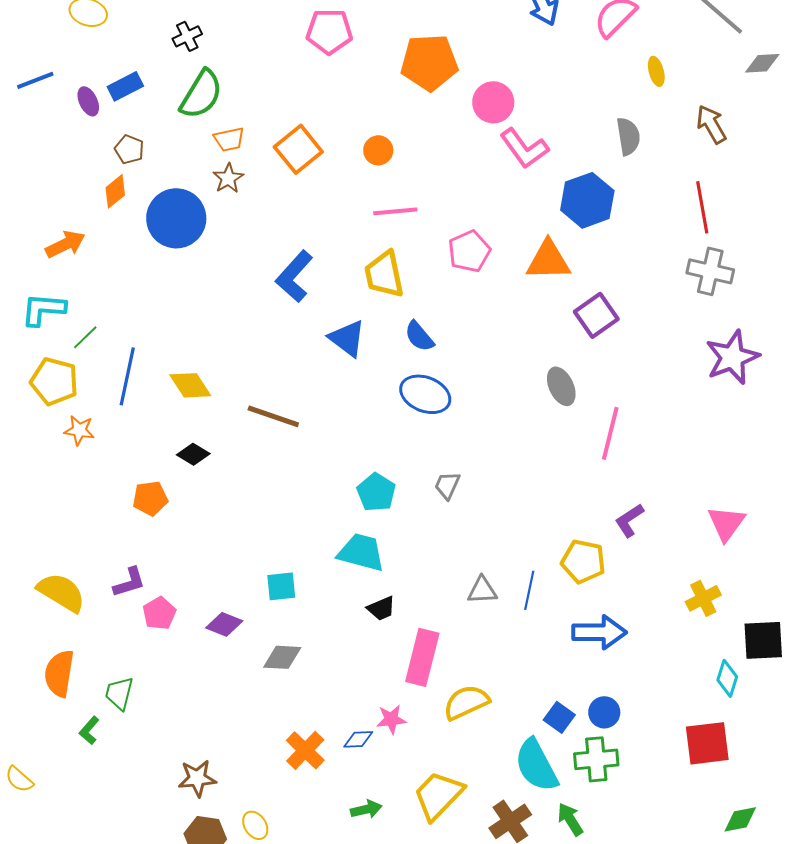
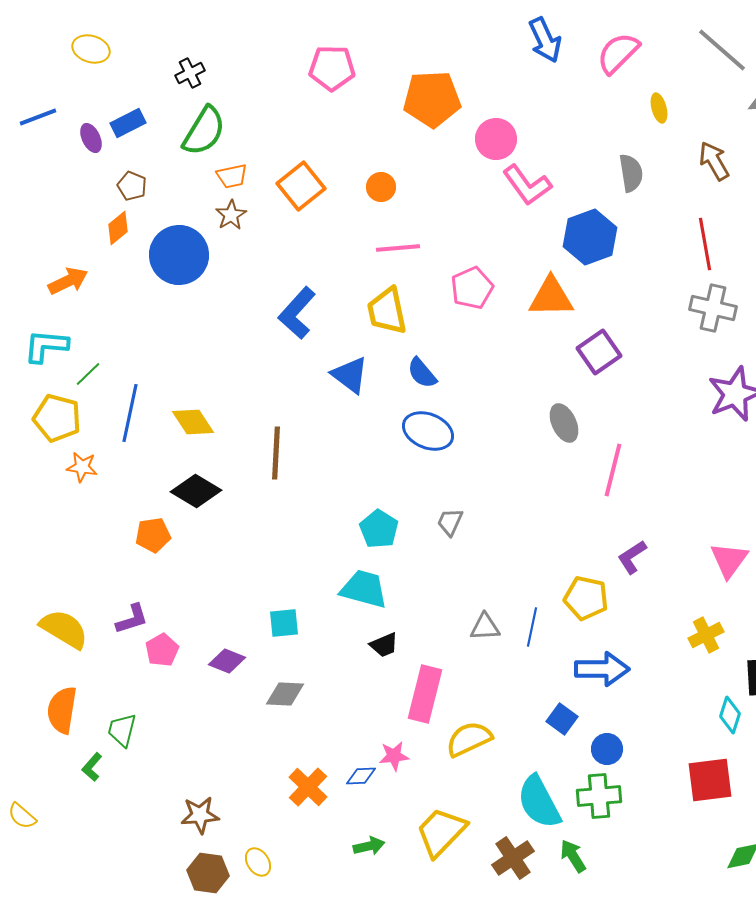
brown line: (273, 416) -> (276, 453), turned 74
black diamond: (193, 454) -> (196, 491), size x1.5
blue square: (559, 717) -> (562, 719), moved

